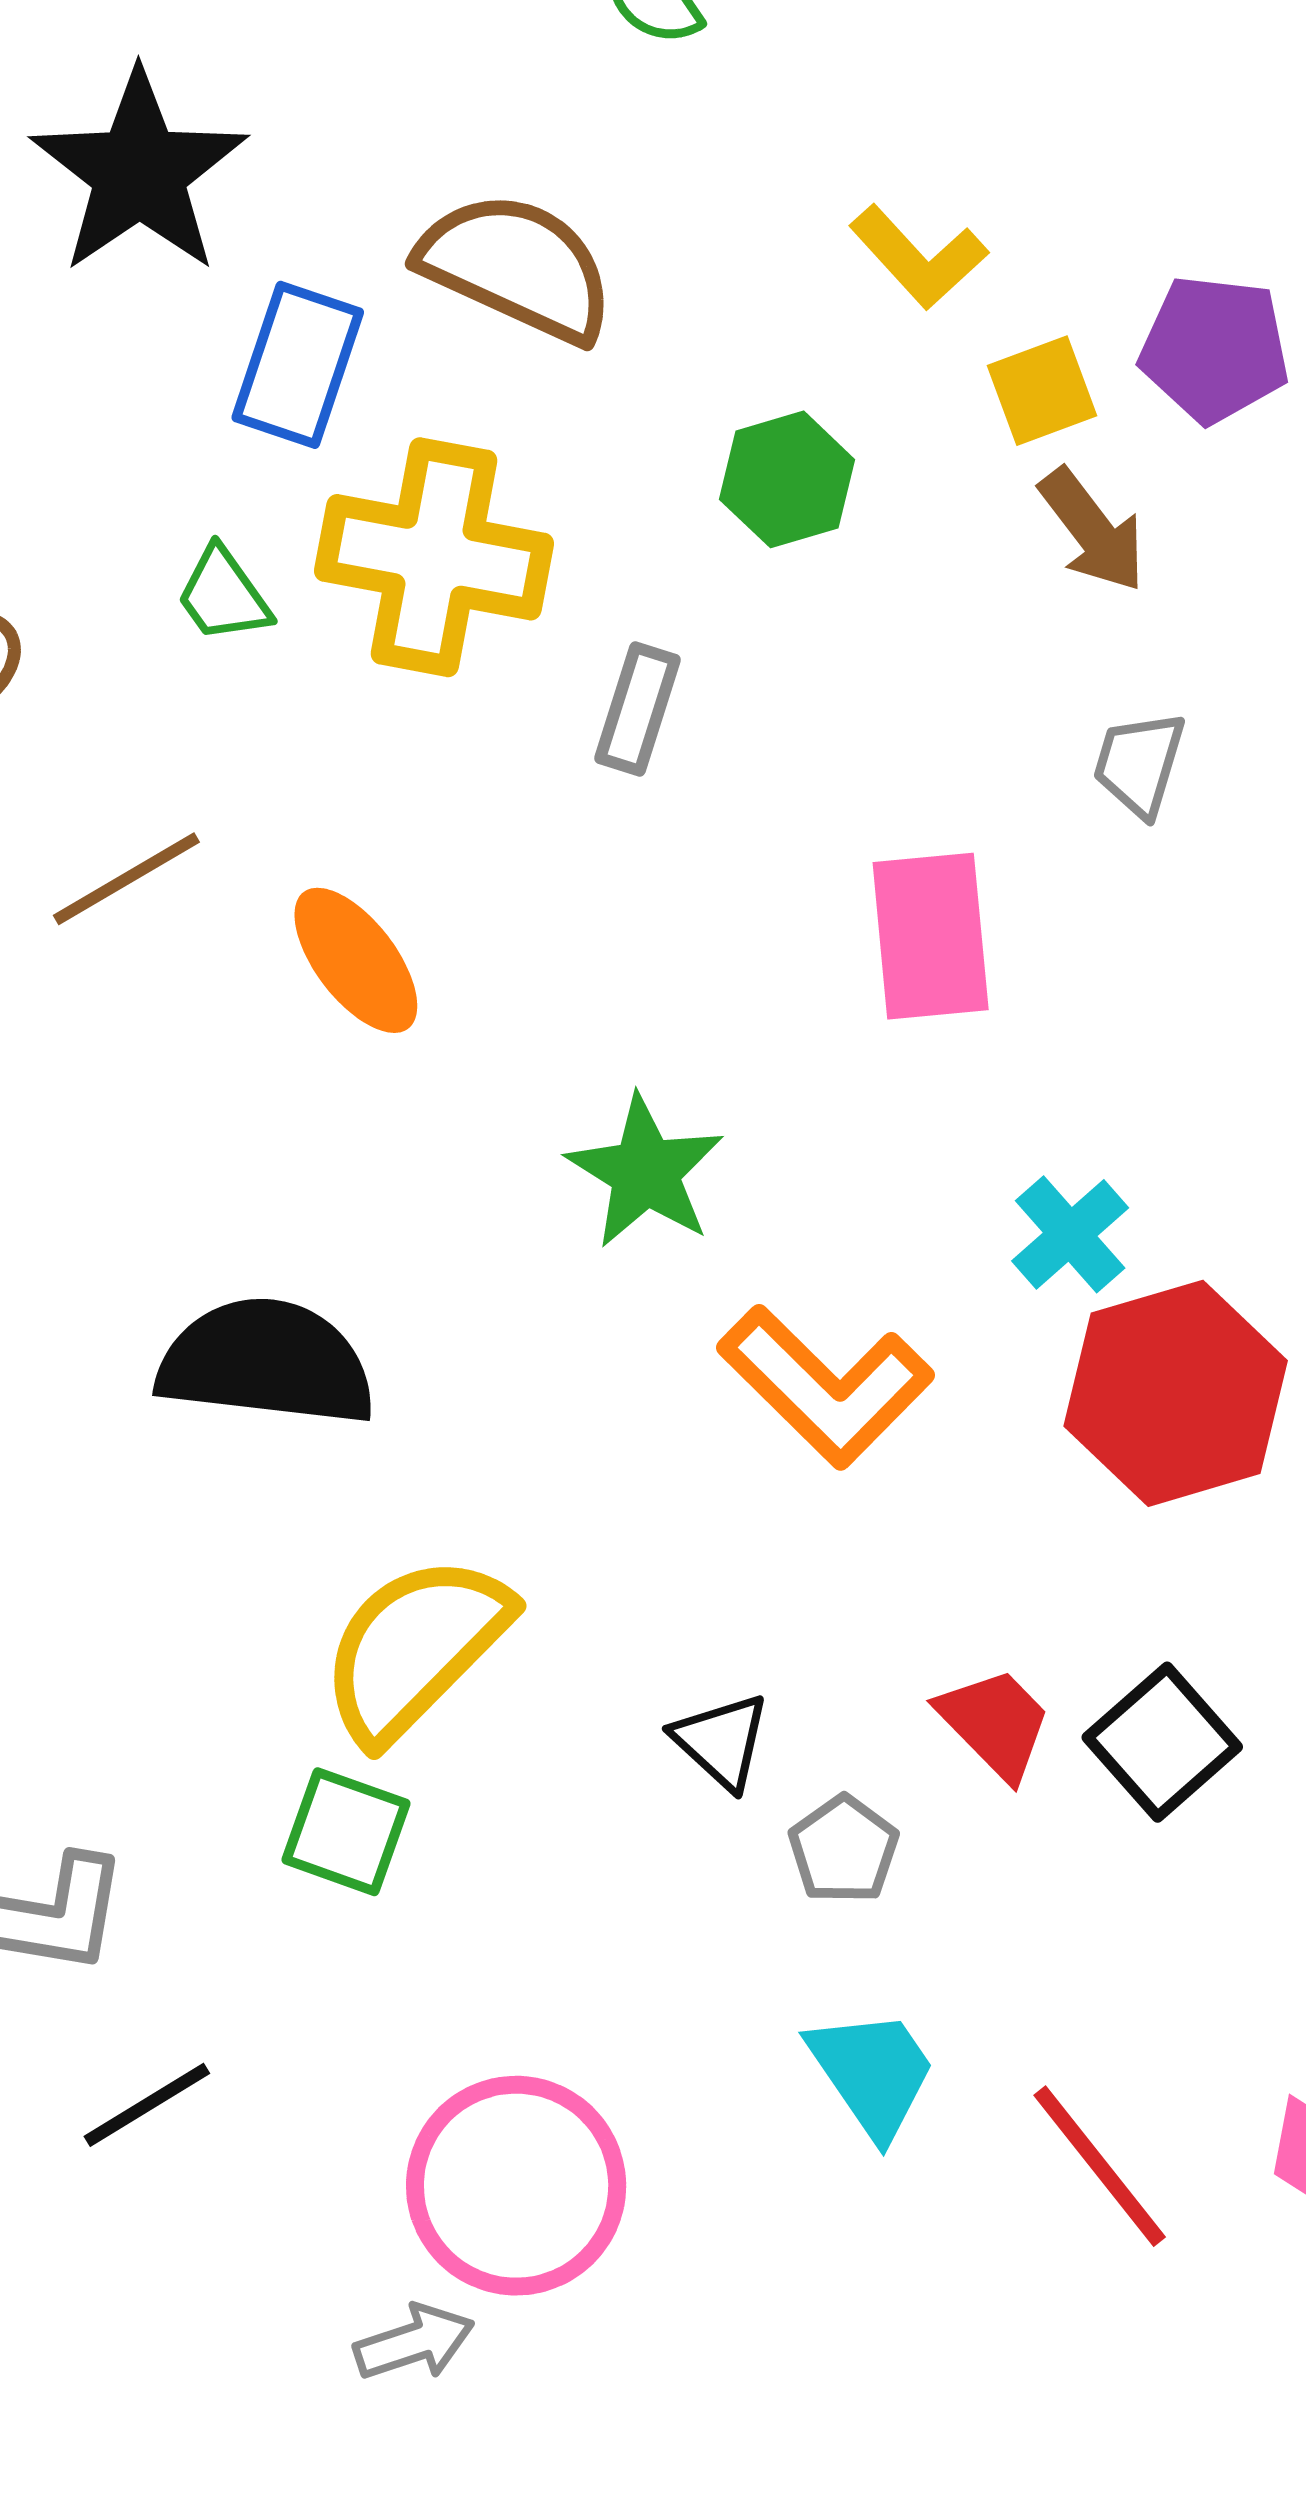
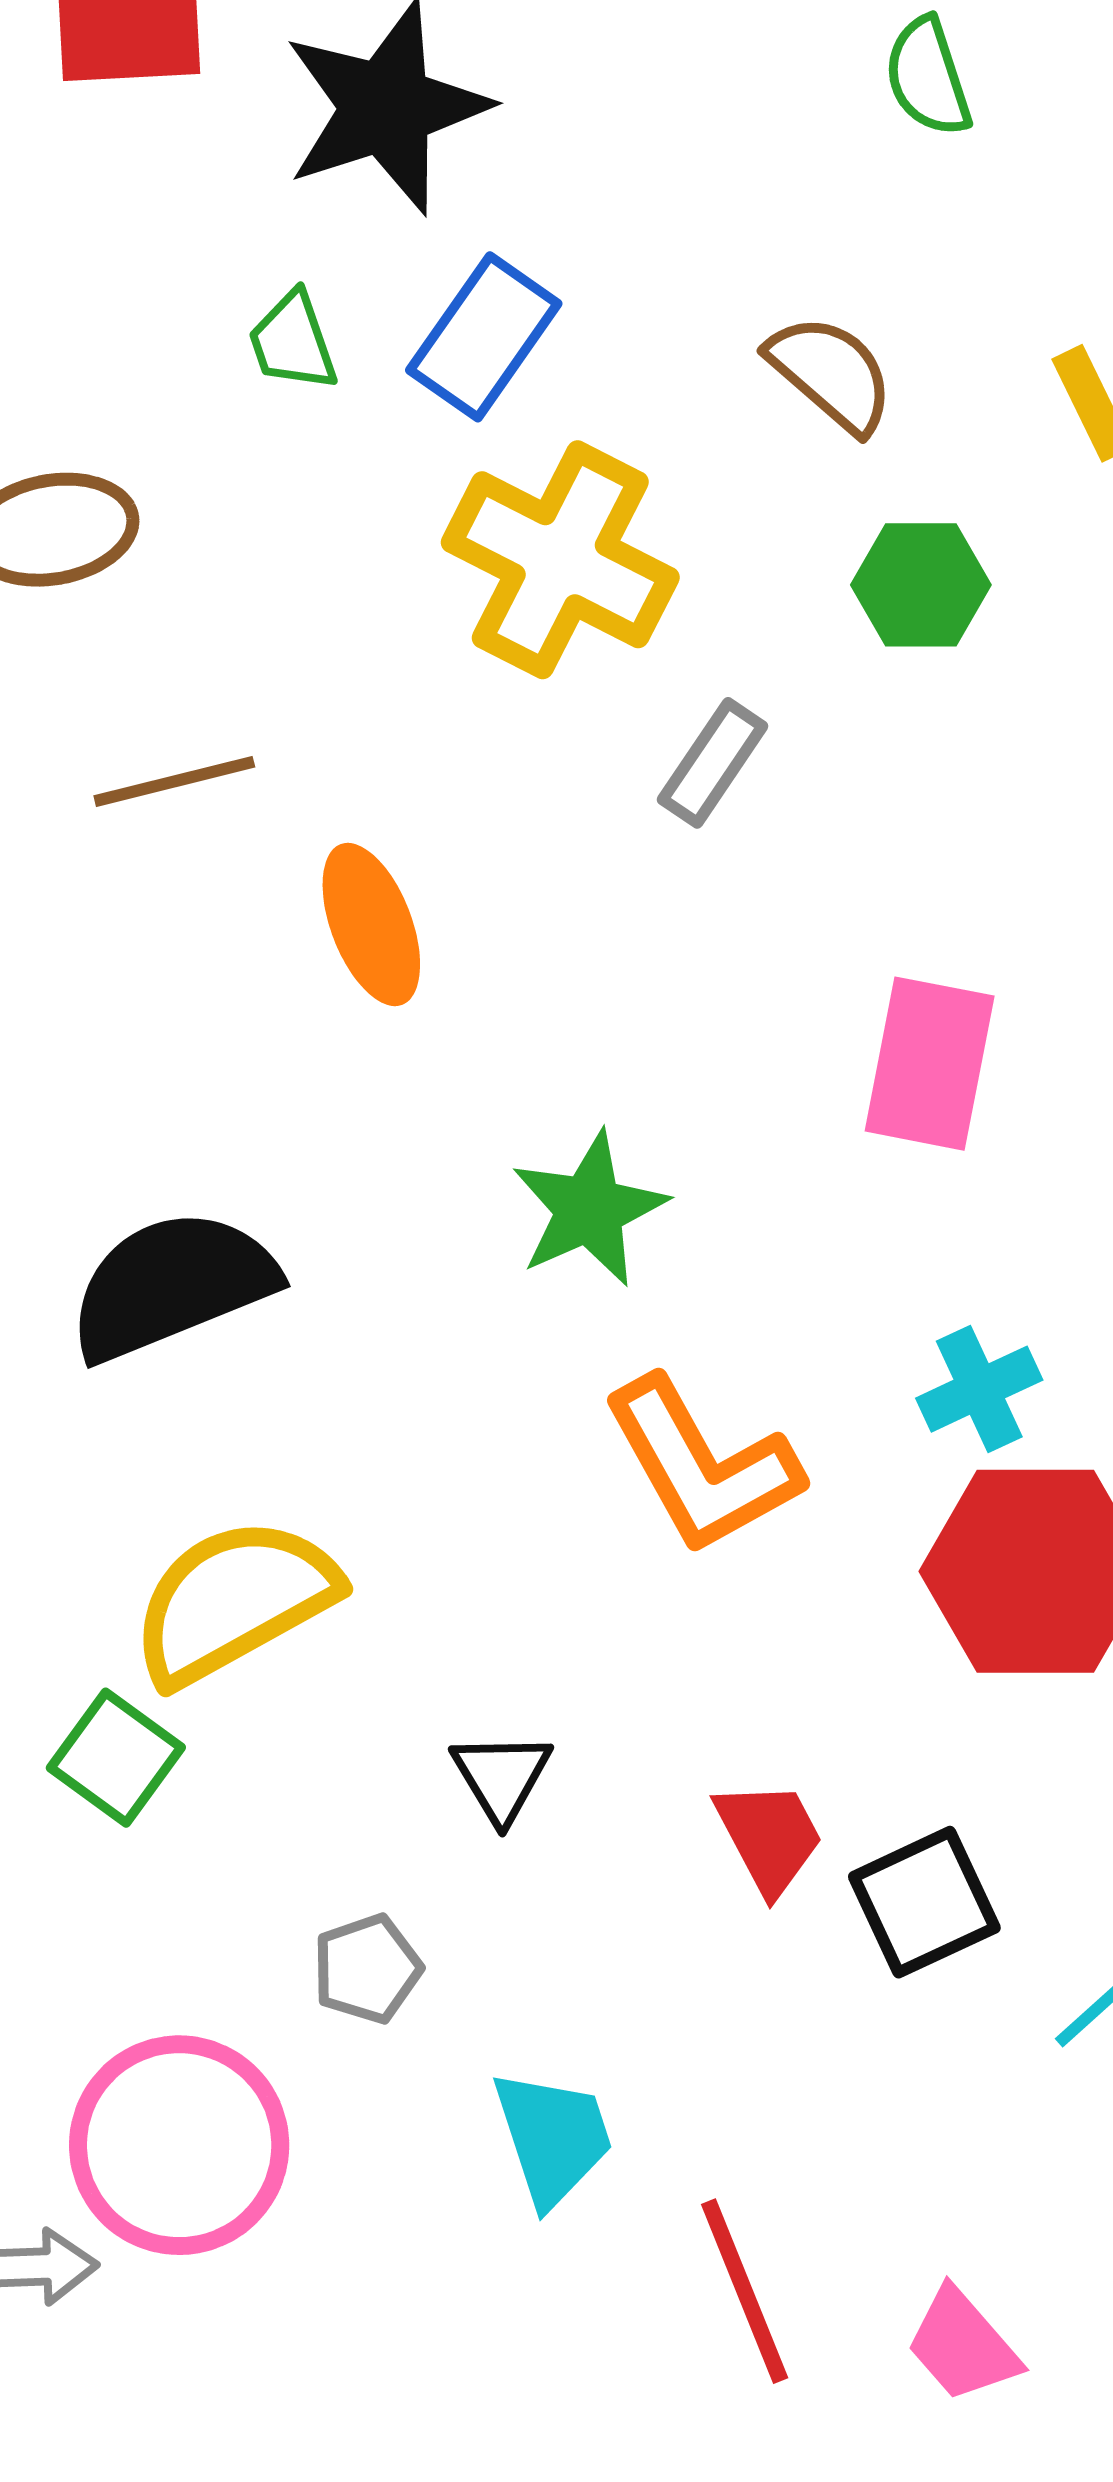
brown semicircle: (517, 267) -> (831, 373), moved, size x0.7
green trapezoid: (223, 595) -> (293, 342), moved
black semicircle: (266, 1362) -> (172, 1285), turned -45
gray pentagon: (844, 1850) -> (367, 1969), moved

